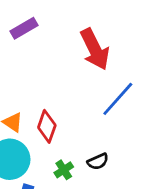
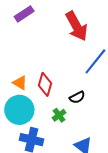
black semicircle: (98, 161) -> (77, 97), moved

